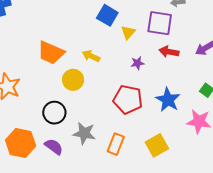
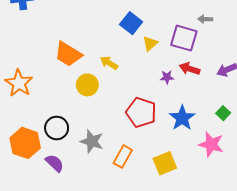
purple star: (137, 63) -> (167, 77), moved
black circle: (54, 113) -> (57, 128), moved
purple semicircle: (54, 147) -> (55, 163), moved

